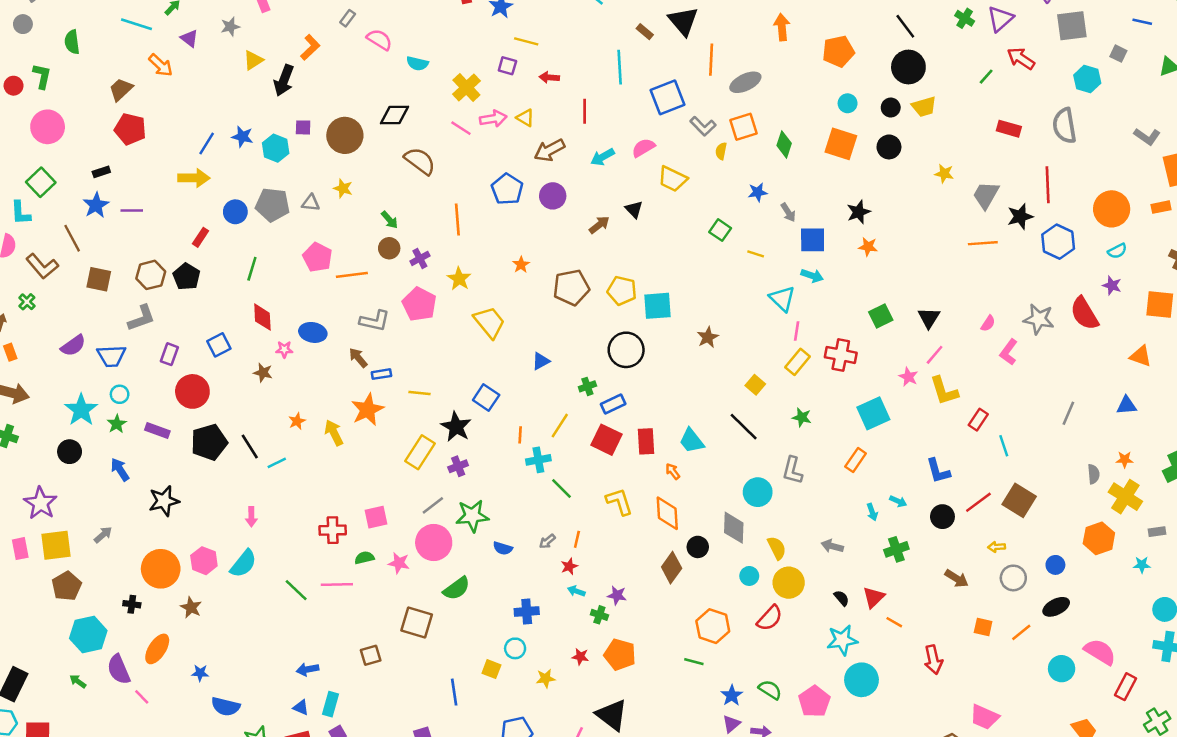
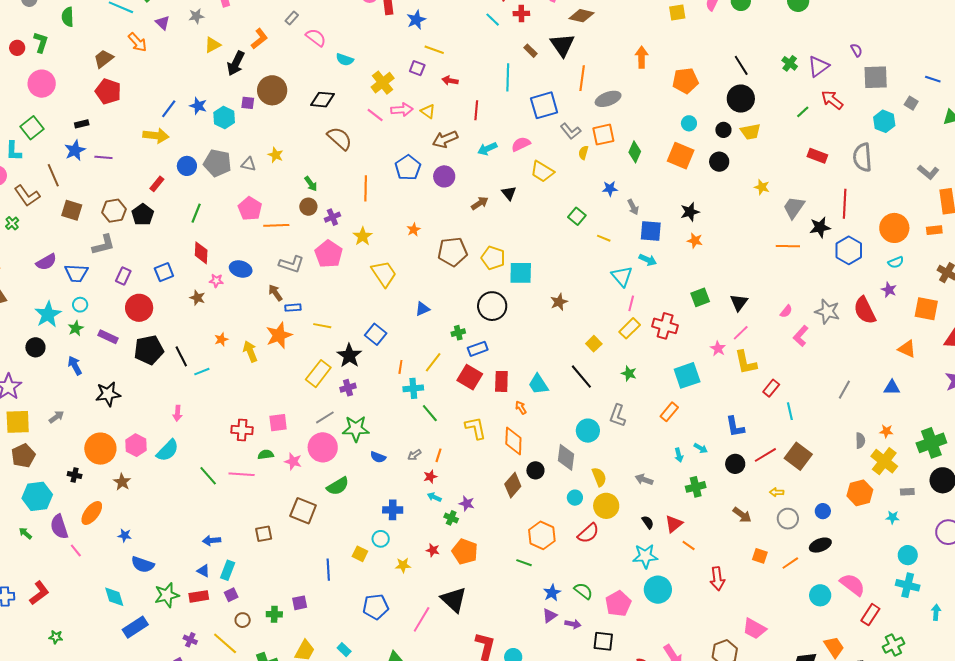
brown circle: (345, 135) -> (272, 90), moved

